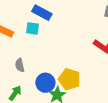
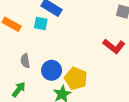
blue circle: (45, 83) -> (52, 70), moved

